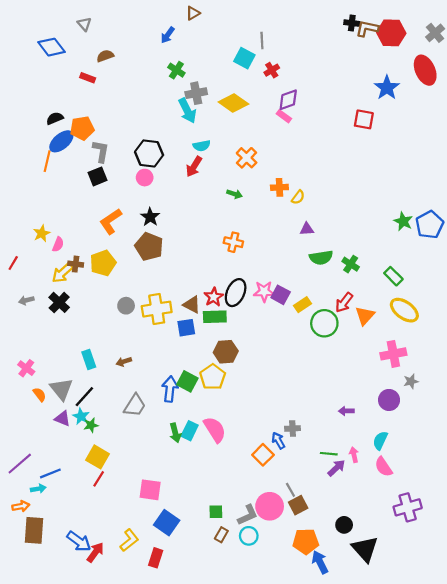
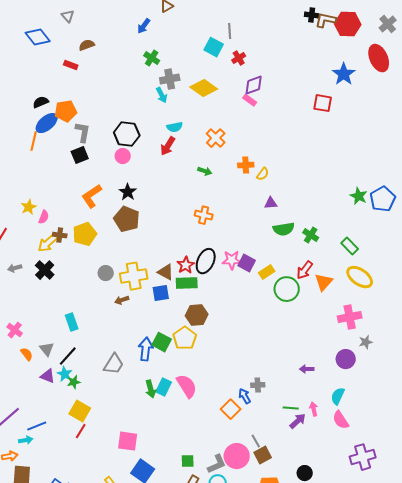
cyan arrow: (187, 111) -> (162, 95), size x0.7
brown arrow: (124, 362) -> (122, 300), moved
gray triangle: (61, 389) -> (47, 349), size x0.7

